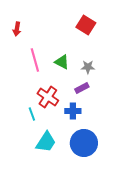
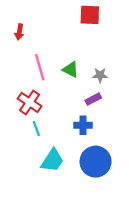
red square: (86, 25) -> (90, 15), moved, turned -30
red cross: (48, 97) -> (30, 102), moved

